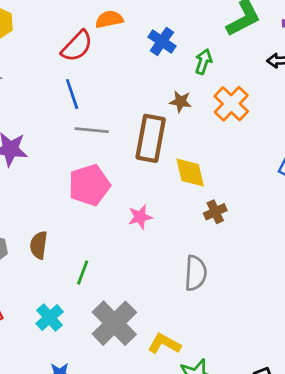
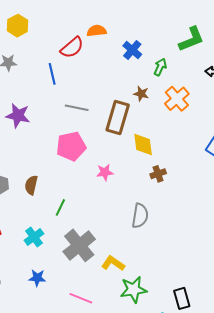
blue line: (72, 94) -> (52, 74), moved

